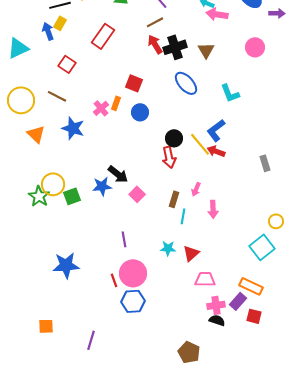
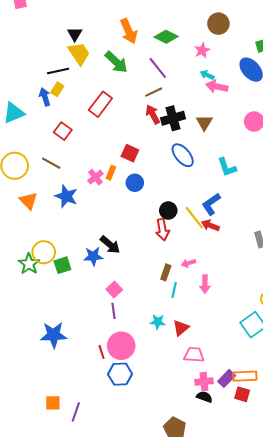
pink arrow: (196, 189) -> (188, 263), turned 48
pink square: (137, 194) -> (114, 290), moved
orange rectangle: (251, 286) -> (245, 376), moved, turned -30
orange square: (46, 326) -> (53, 403), moved

